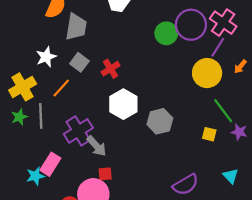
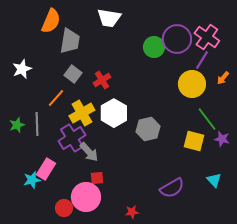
white star: (46, 57) -> (22, 69), moved
yellow cross: (23, 87) -> (82, 113), moved
yellow square: (209, 134) -> (194, 141), size x1.5

